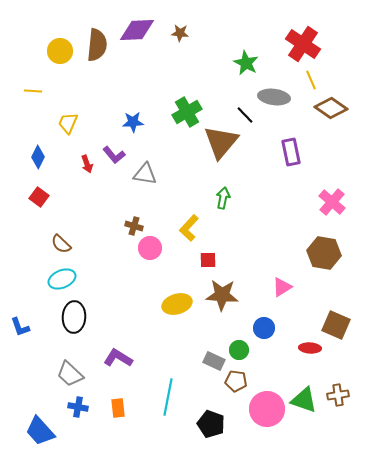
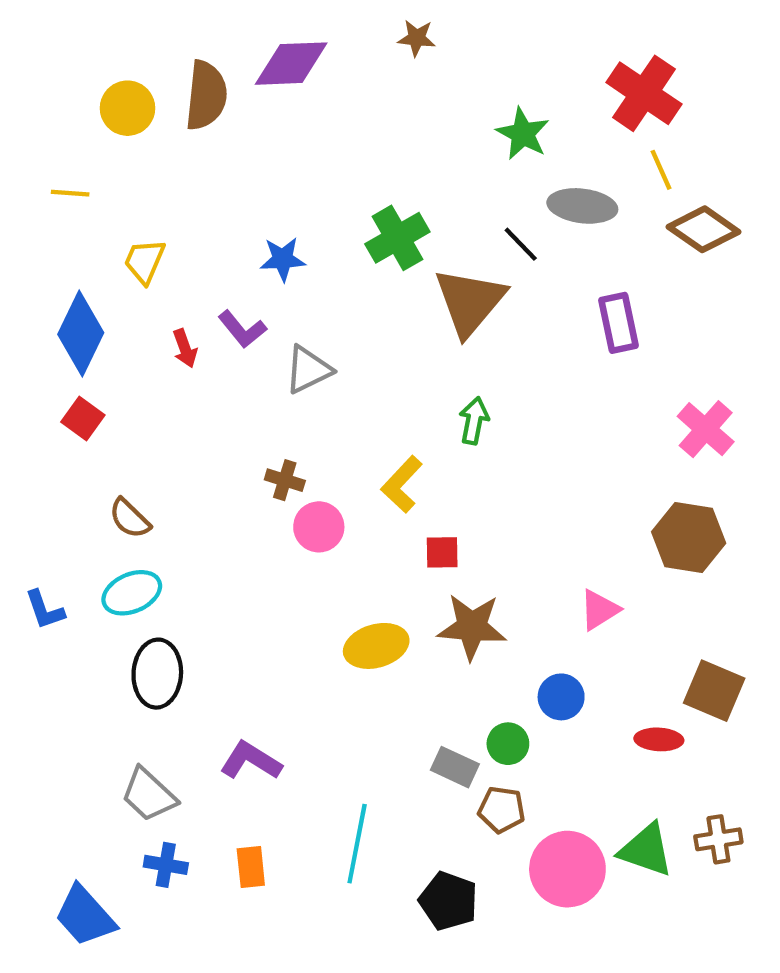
brown star: (180, 33) -> (417, 38), moved
blue diamond: (38, 157) -> (81, 333), size x1.6
gray triangle: (145, 174) -> (308, 370), turned -35
blue L-shape: (20, 327) -> (45, 610), moved

